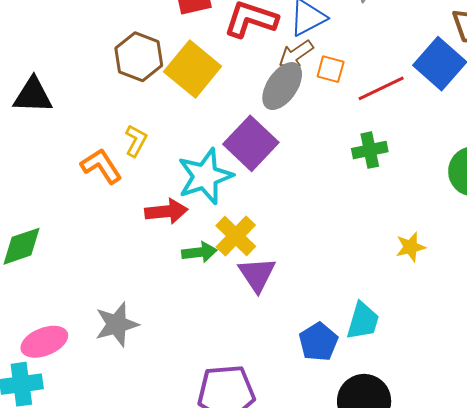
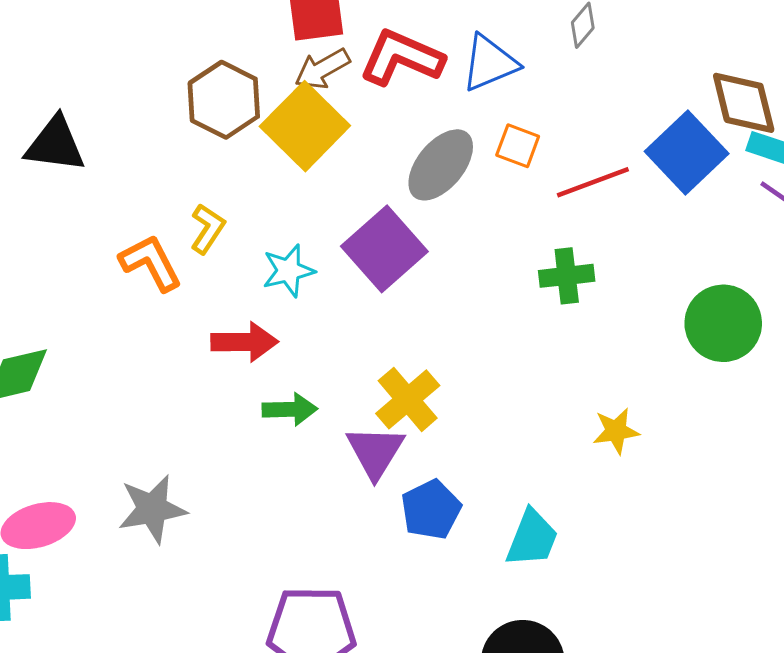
brown arrow: (296, 54) -> (322, 69), moved
cyan star: (205, 176) -> (288, 271), moved, size x0.6
yellow cross: (236, 236) -> (408, 399), moved
blue pentagon: (318, 342) -> (431, 510), moved

